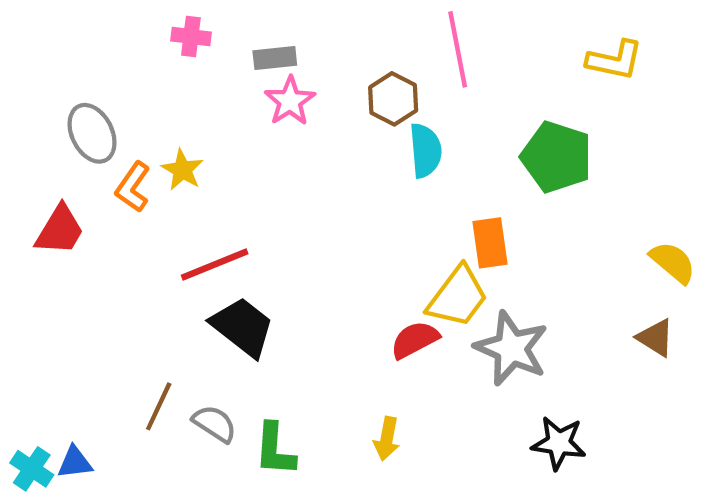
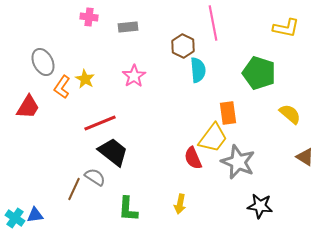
pink star: (290, 101) -> (134, 76), moved
yellow semicircle: (673, 262) -> (290, 114), moved
red semicircle: (415, 340) -> (193, 158), turned -85
gray semicircle: (215, 424) -> (95, 177), moved

